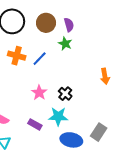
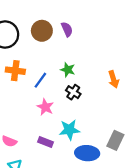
green star: (65, 44) -> (68, 70), moved
blue line: (40, 59) -> (40, 80), moved
black cross: (65, 94) -> (73, 92), moved

